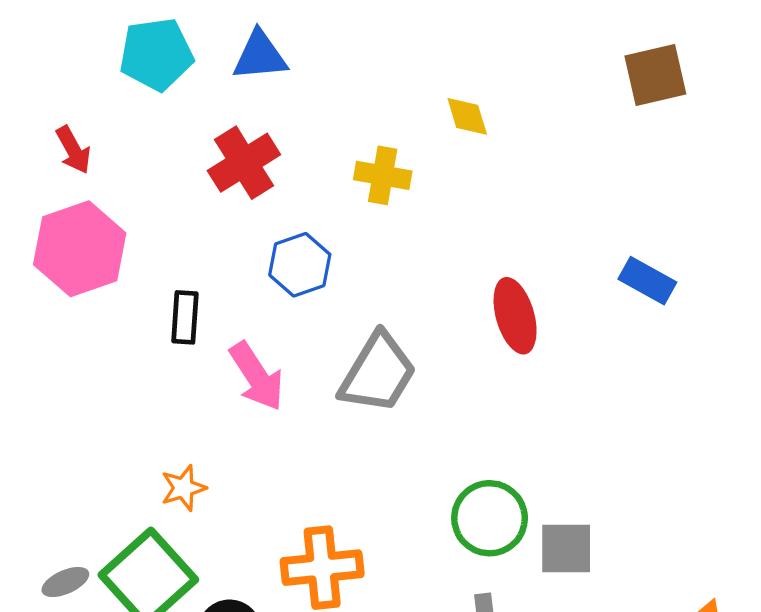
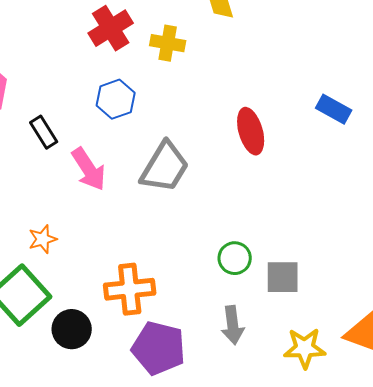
red cross: (244, 163) -> (111, 28), moved
black rectangle: (185, 317) -> (44, 132), turned -36
green circle: (490, 518) -> (235, 258), size x0.7

